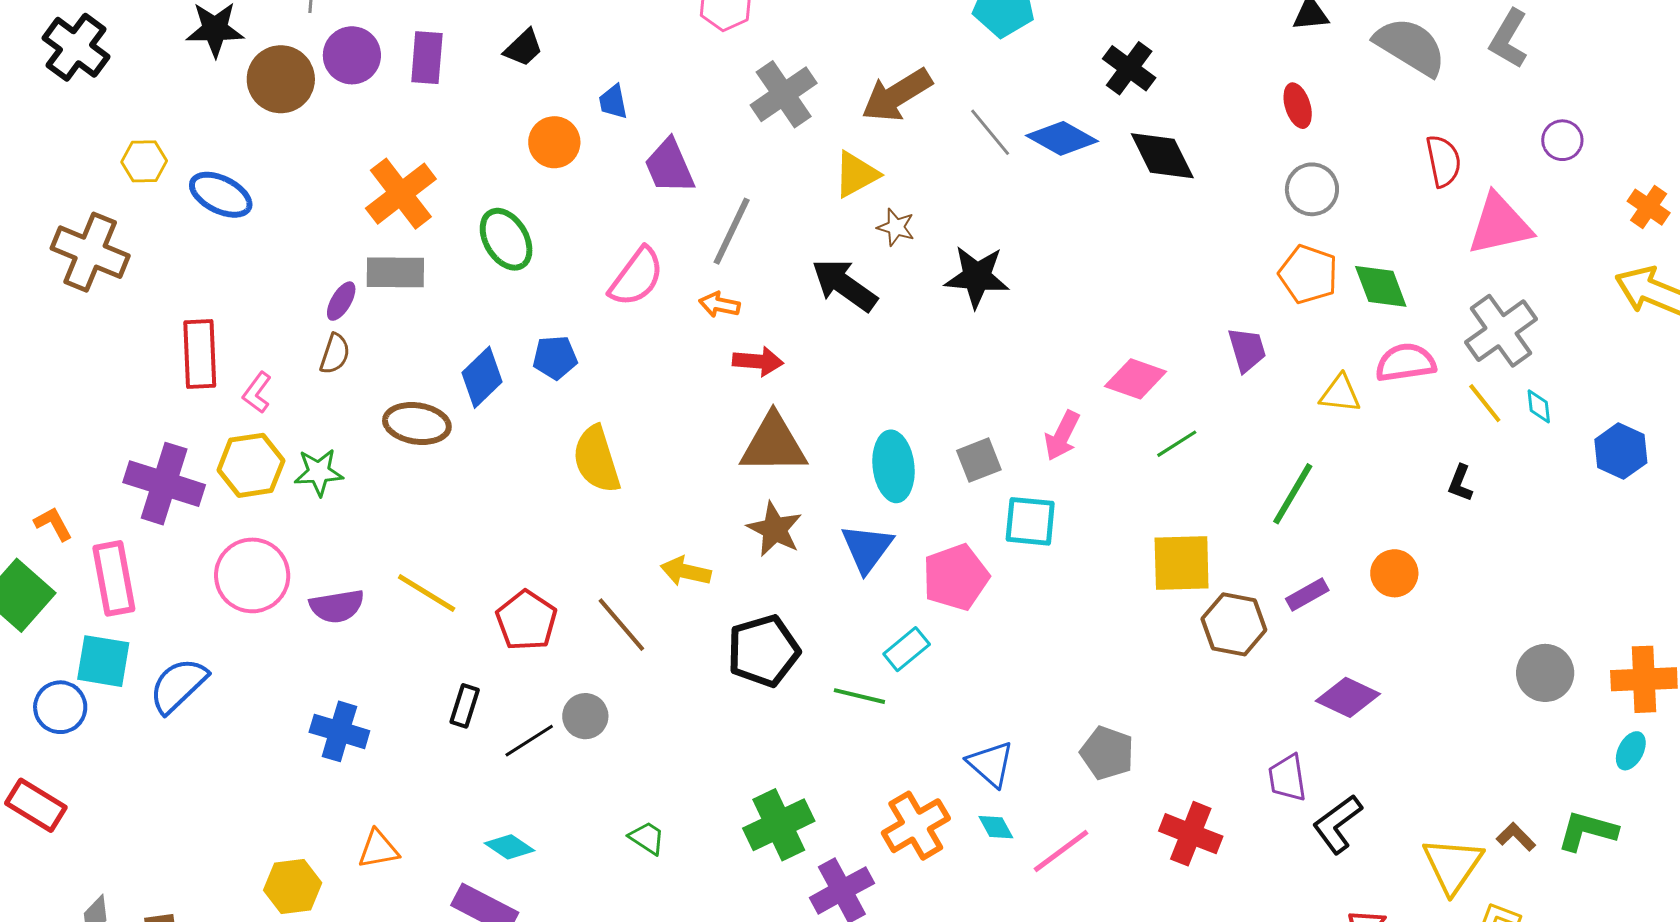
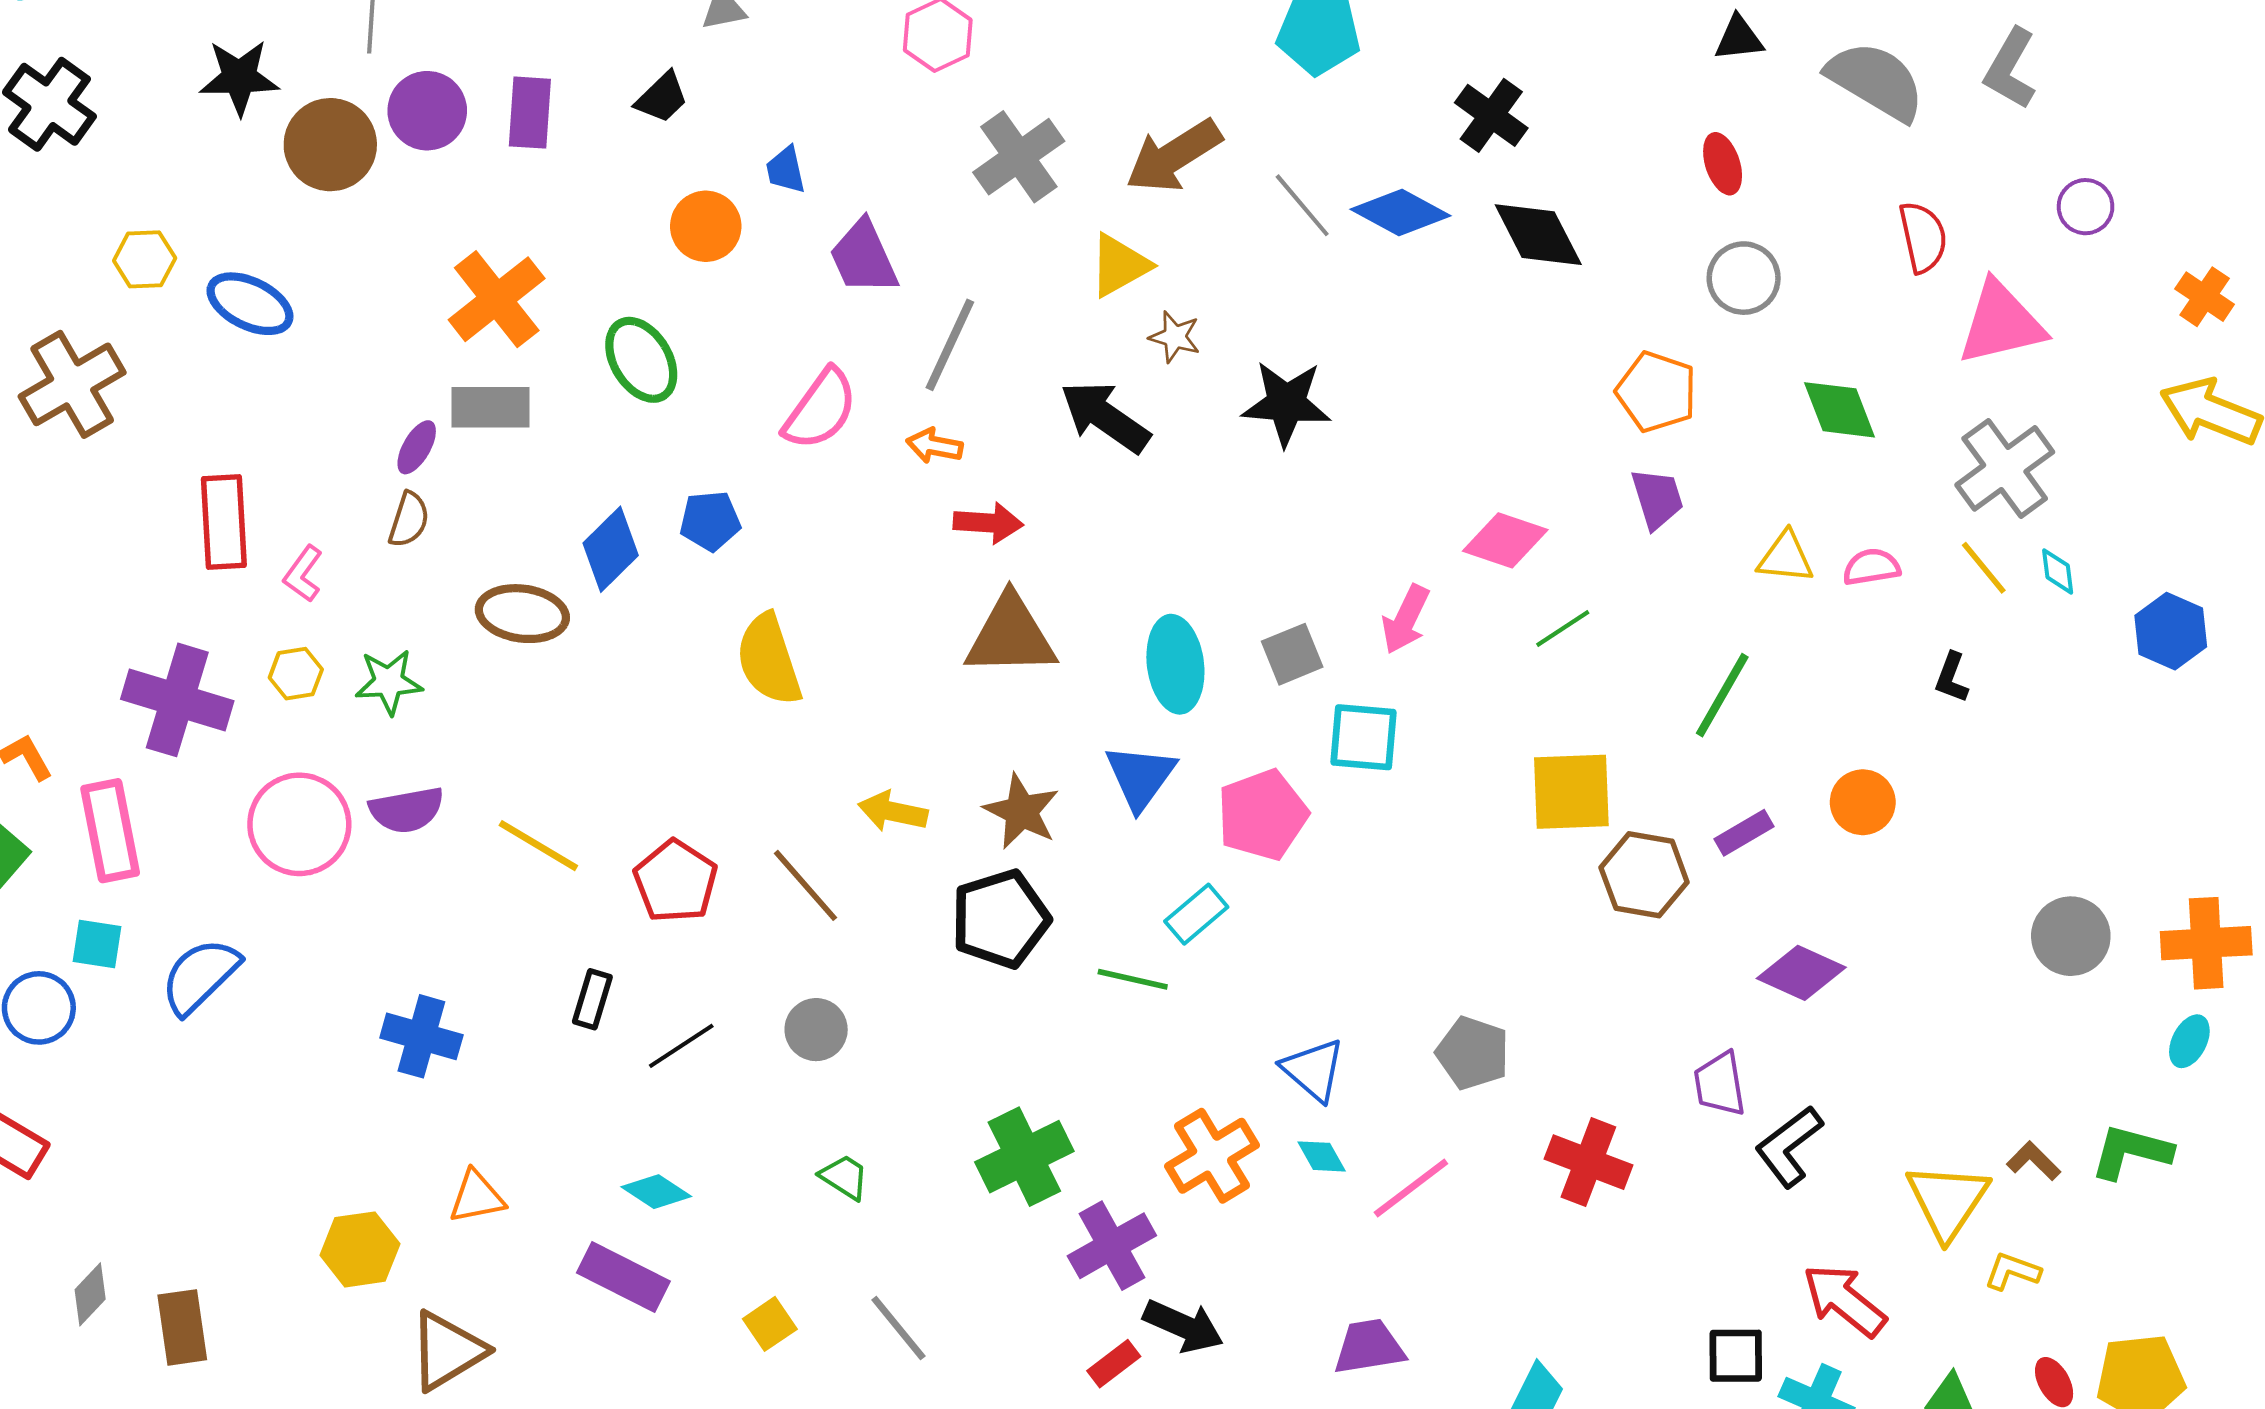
brown cross: (90, 252) -> (72, 384), turned 38
orange pentagon: (1308, 274) -> (1656, 392), moved
pink semicircle: (1406, 363) -> (1871, 567), moved, size x0.7
yellow hexagon: (251, 465) -> (296, 674), size x0.6
brown star: (775, 529) -> (1022, 811), moved
purple semicircle: (337, 606) -> (407, 810), moved
cyan square: (103, 661) -> (97, 944), size x0.7
gray circle: (585, 716) -> (816, 1030), moved

